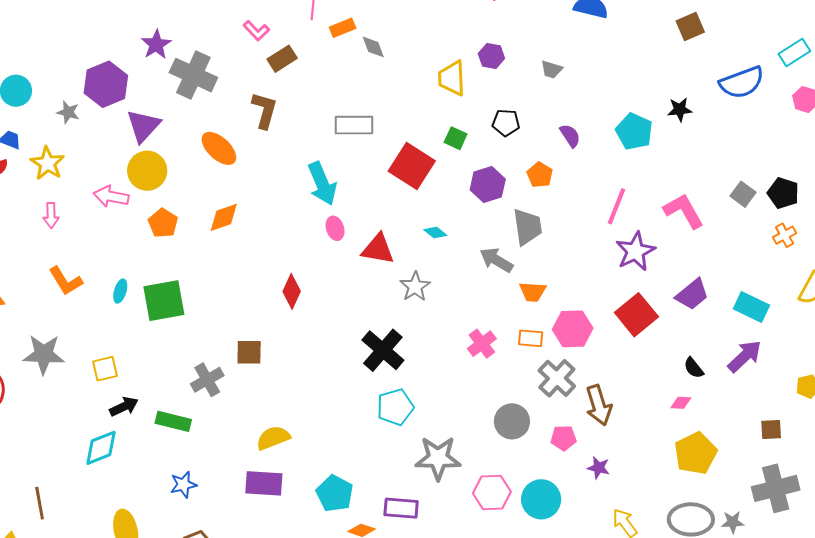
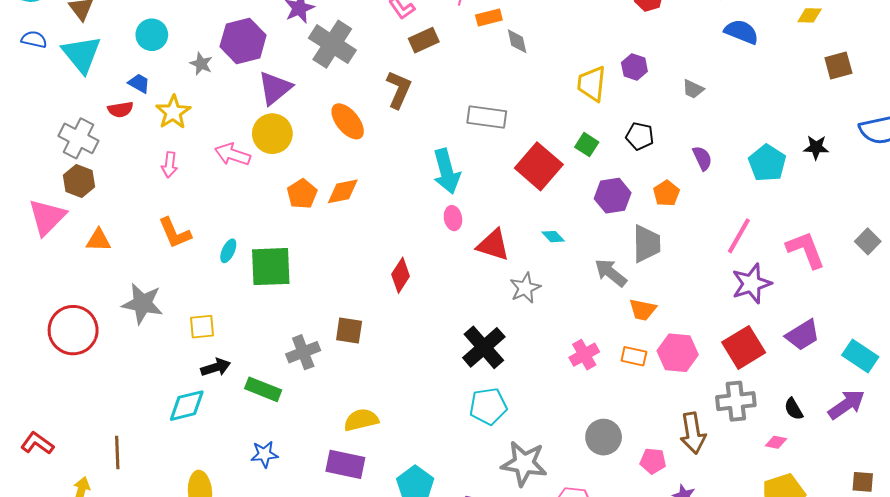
orange pentagon: (163, 223) -> (302, 194), moved
gray cross: (557, 378) -> (736, 401), moved, turned 33

